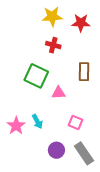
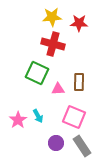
red cross: (53, 45) -> (53, 44), size x1.6
brown rectangle: (84, 72) -> (79, 82), moved
pink square: (76, 123) -> (74, 117), size x1.6

